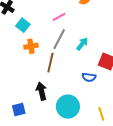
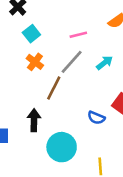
cyan arrow: (82, 44) -> (105, 63), moved
orange cross: (31, 46) -> (35, 62), turned 32

